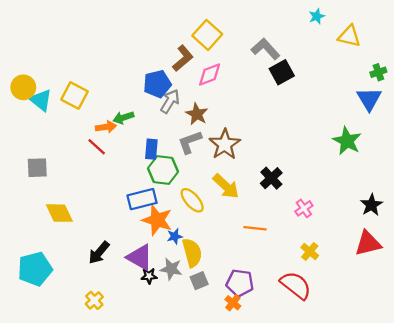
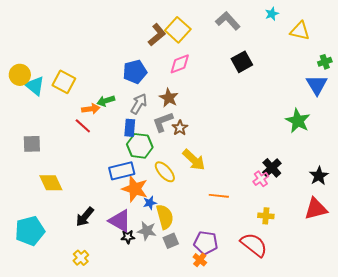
gray L-shape: (265, 49) -> (228, 21), moved
brown L-shape: (183, 58) -> (157, 35), moved
gray arrow: (170, 101) -> (139, 104), moved
brown star: (225, 144) -> (180, 128), moved, size x0.6
black cross: (271, 178) -> (272, 168), moved
yellow cross: (310, 252) -> (266, 216), turned -35

